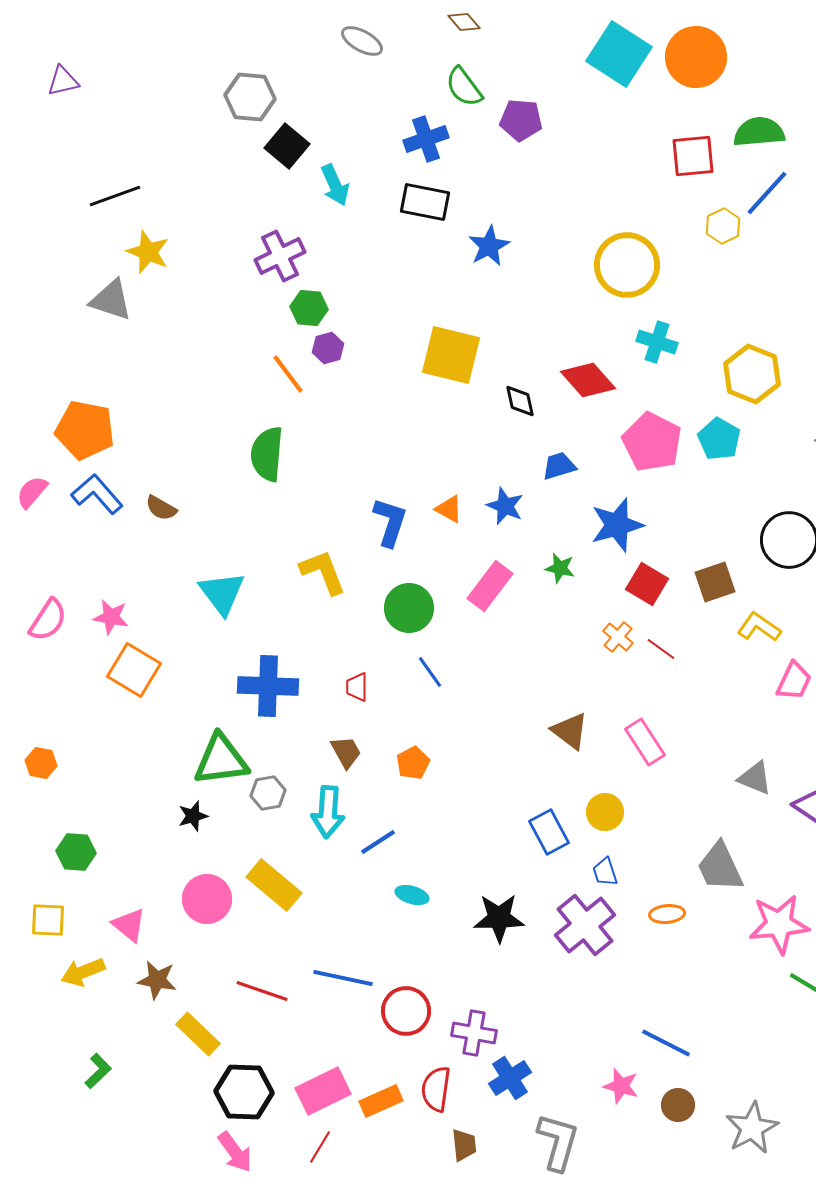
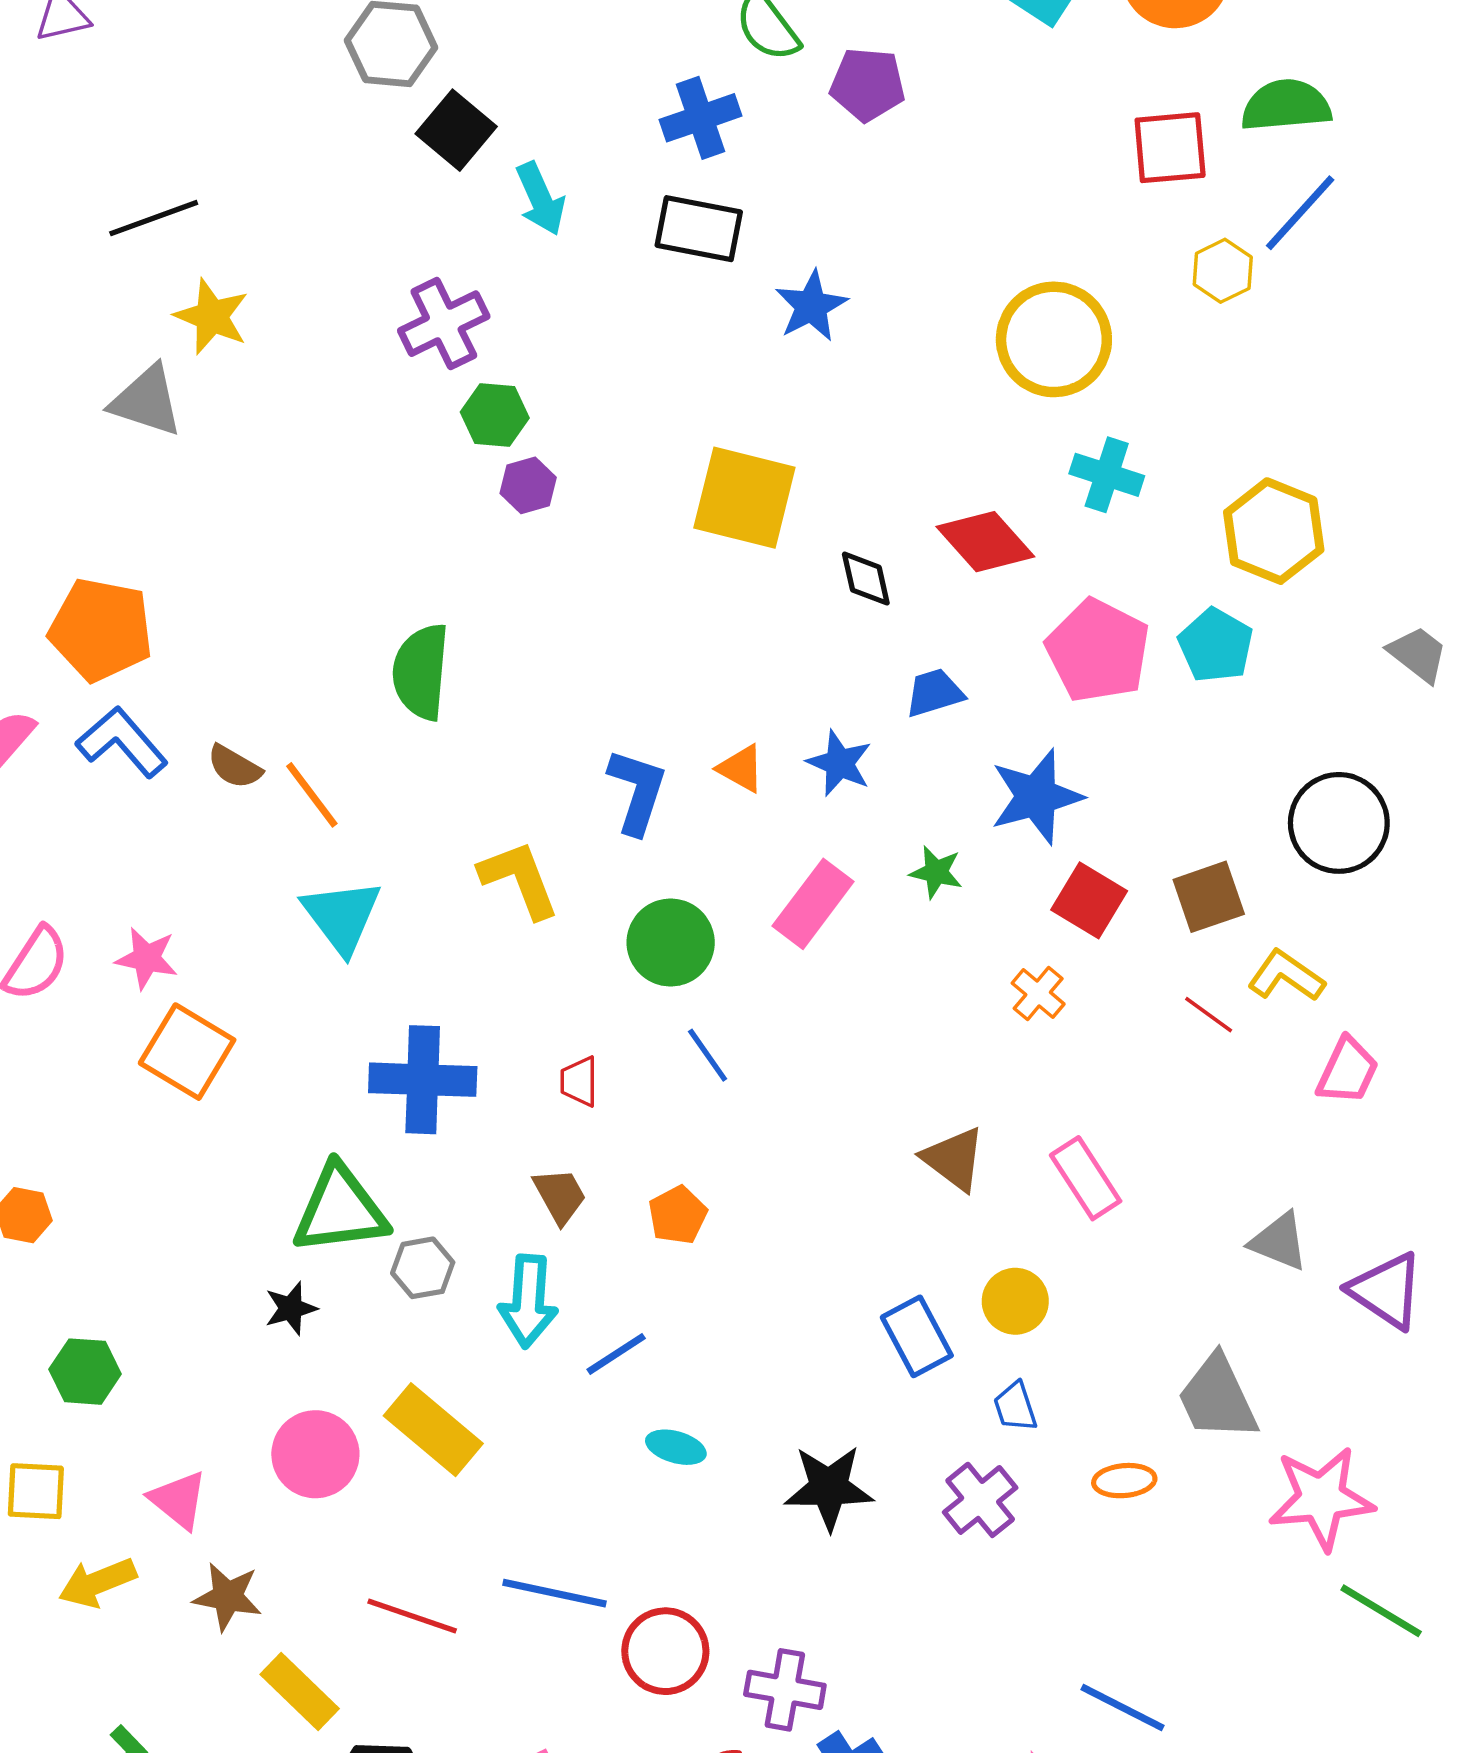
orange line: (288, 374) -> (312, 795), moved
red line: (661, 649) -> (1209, 1015), moved
purple cross: (585, 925) -> (980, 1500), size x0.7

